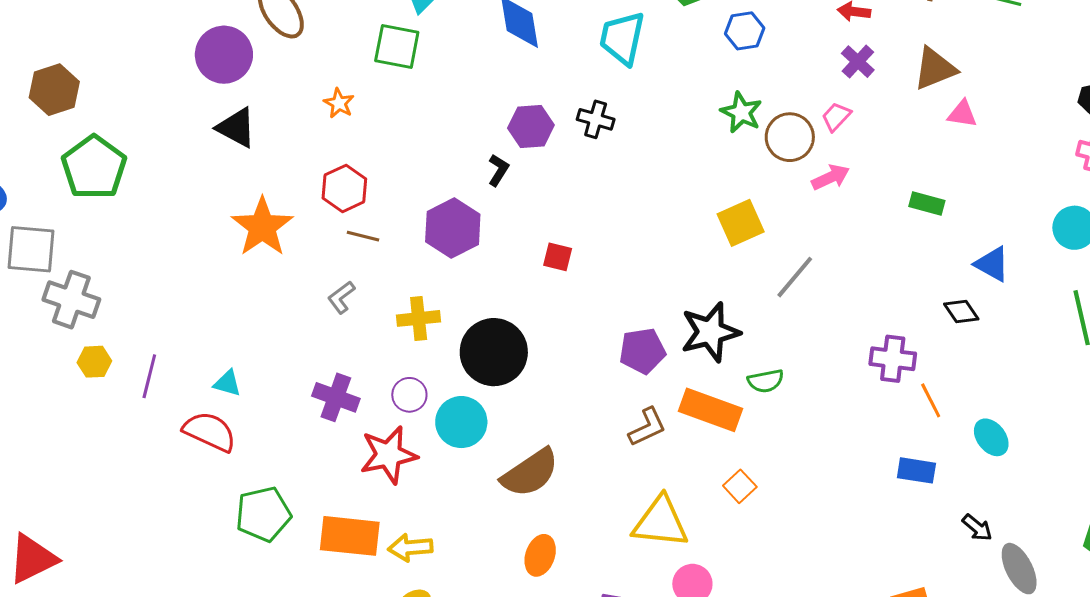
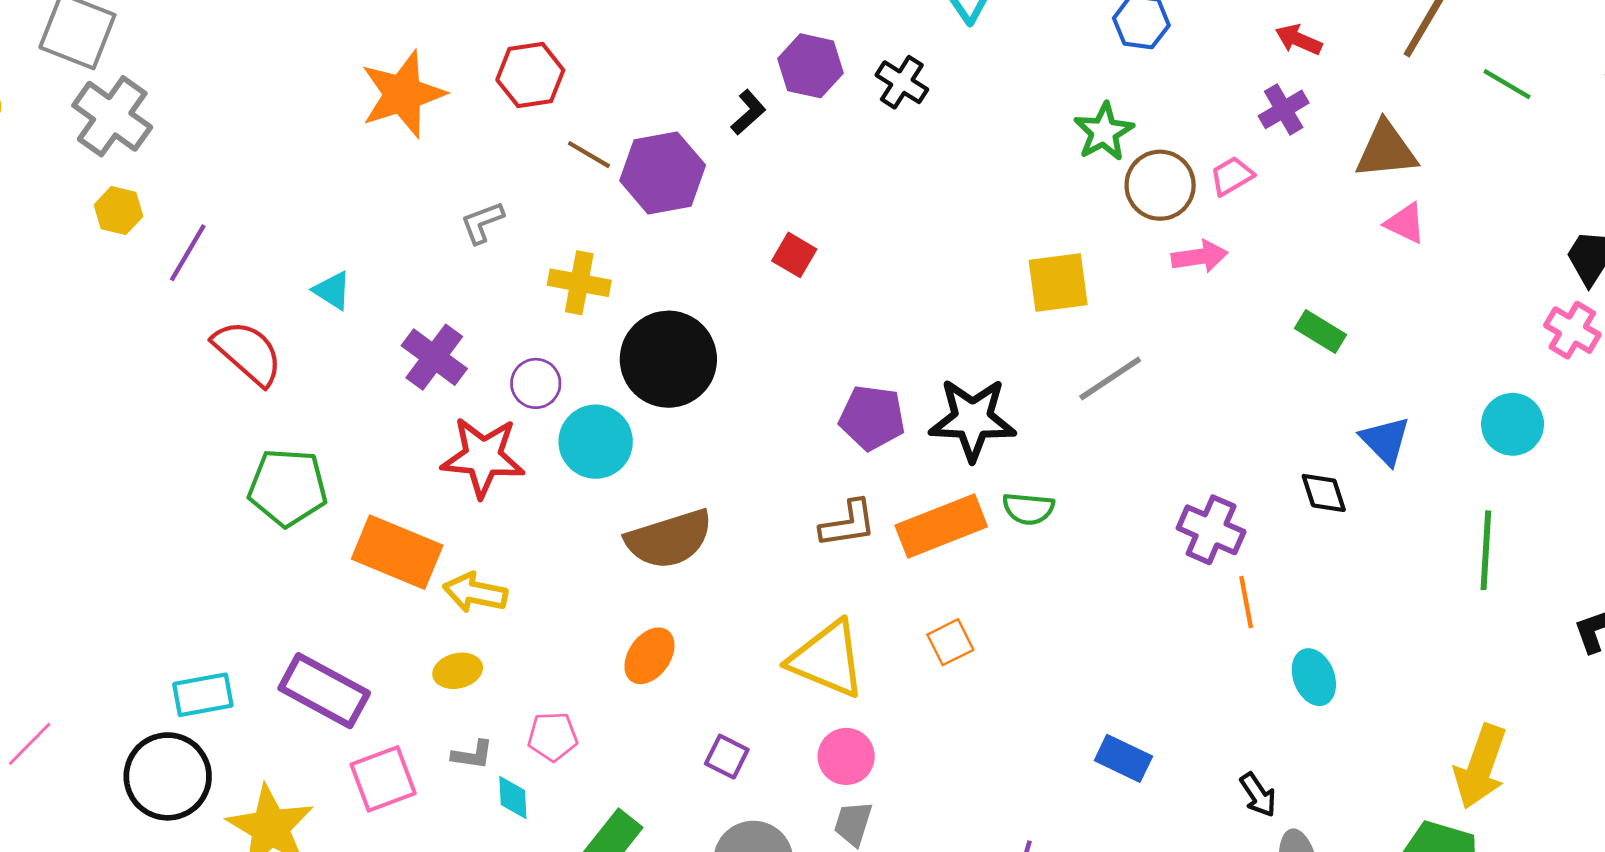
brown line: (363, 236) -> (589, 155), moved
cyan triangle: (227, 383) -> (332, 290), moved
orange rectangle: (710, 410) -> (941, 526), turned -58
blue rectangle: (916, 470) -> (1123, 758), moved

